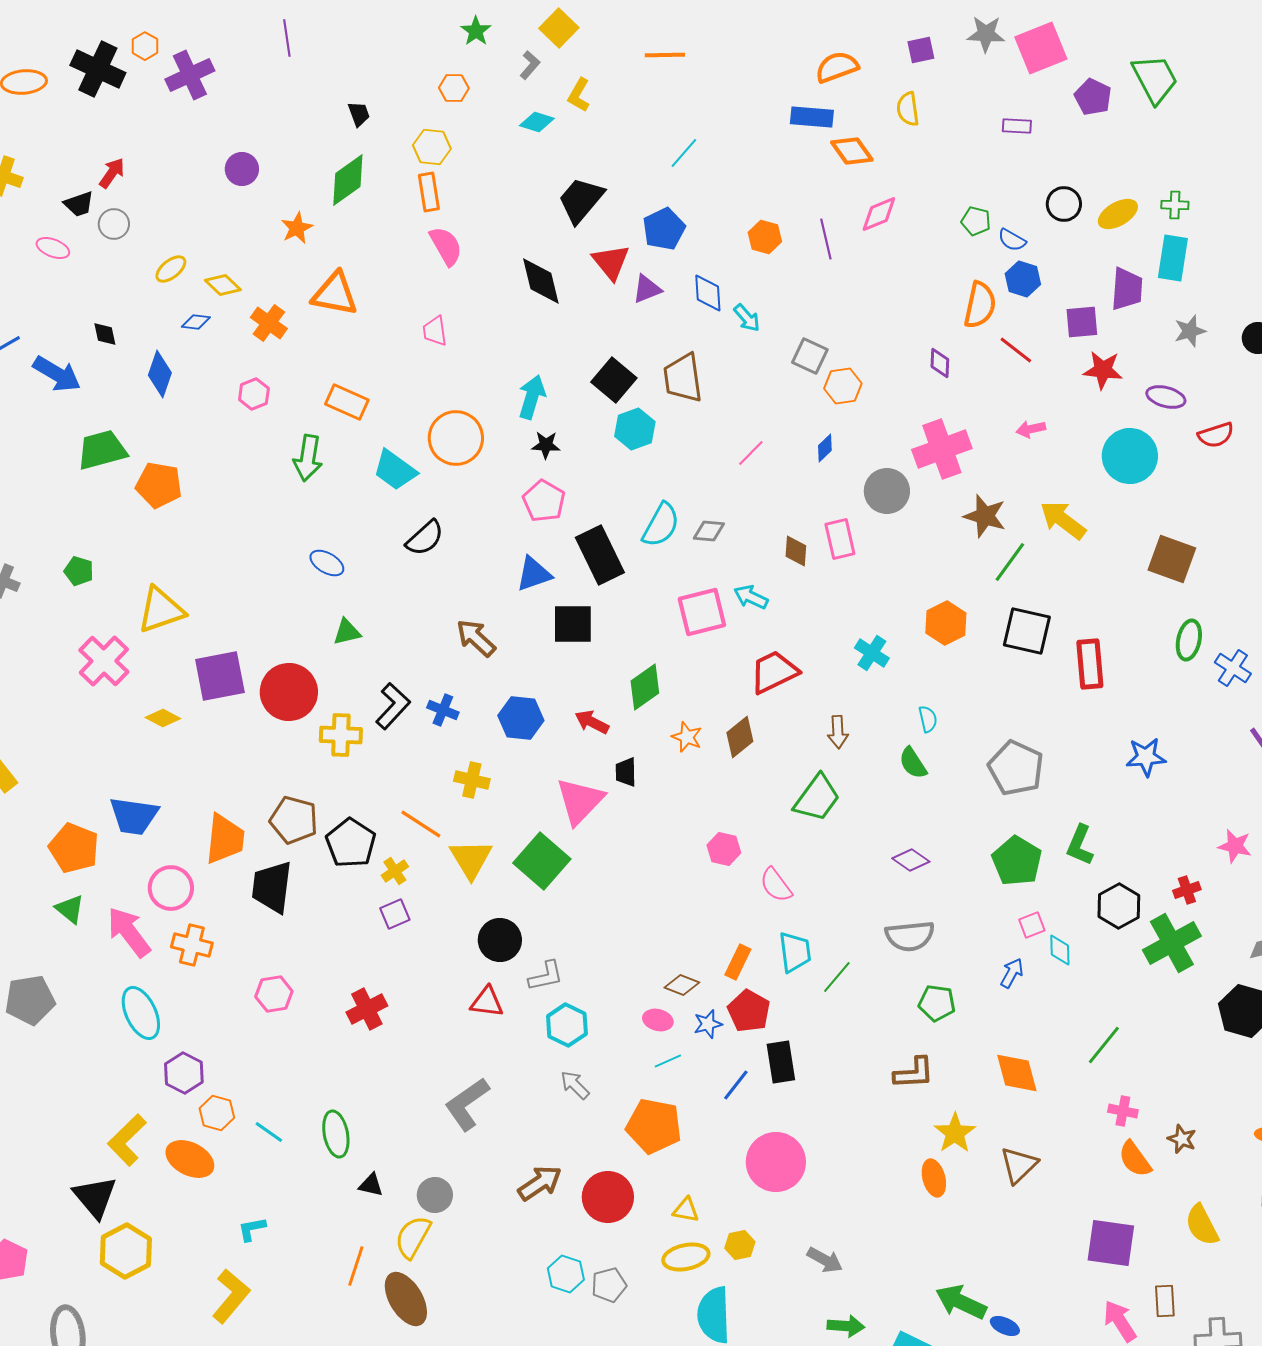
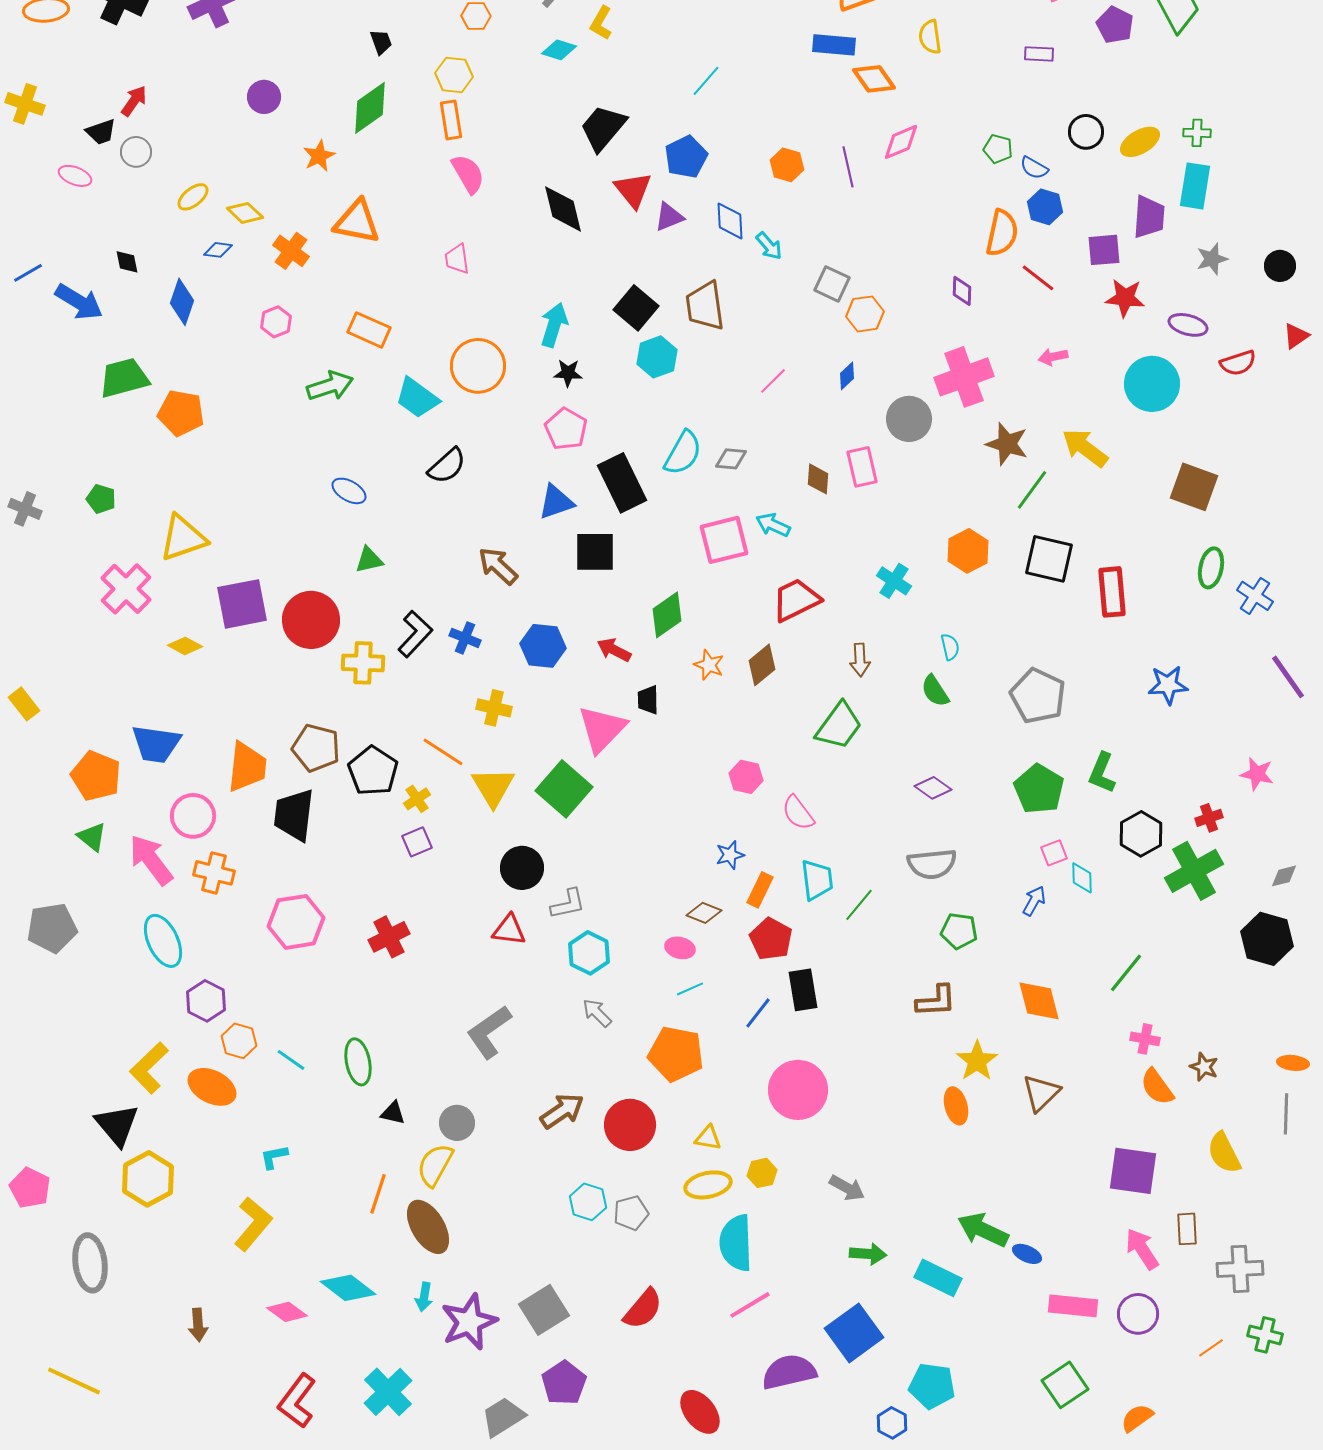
green arrow: (308, 458) -> (330, 386), turned -117
pink hexagon: (274, 994) -> (296, 922), size x1.5
blue star: (708, 1024) -> (730, 855), moved

